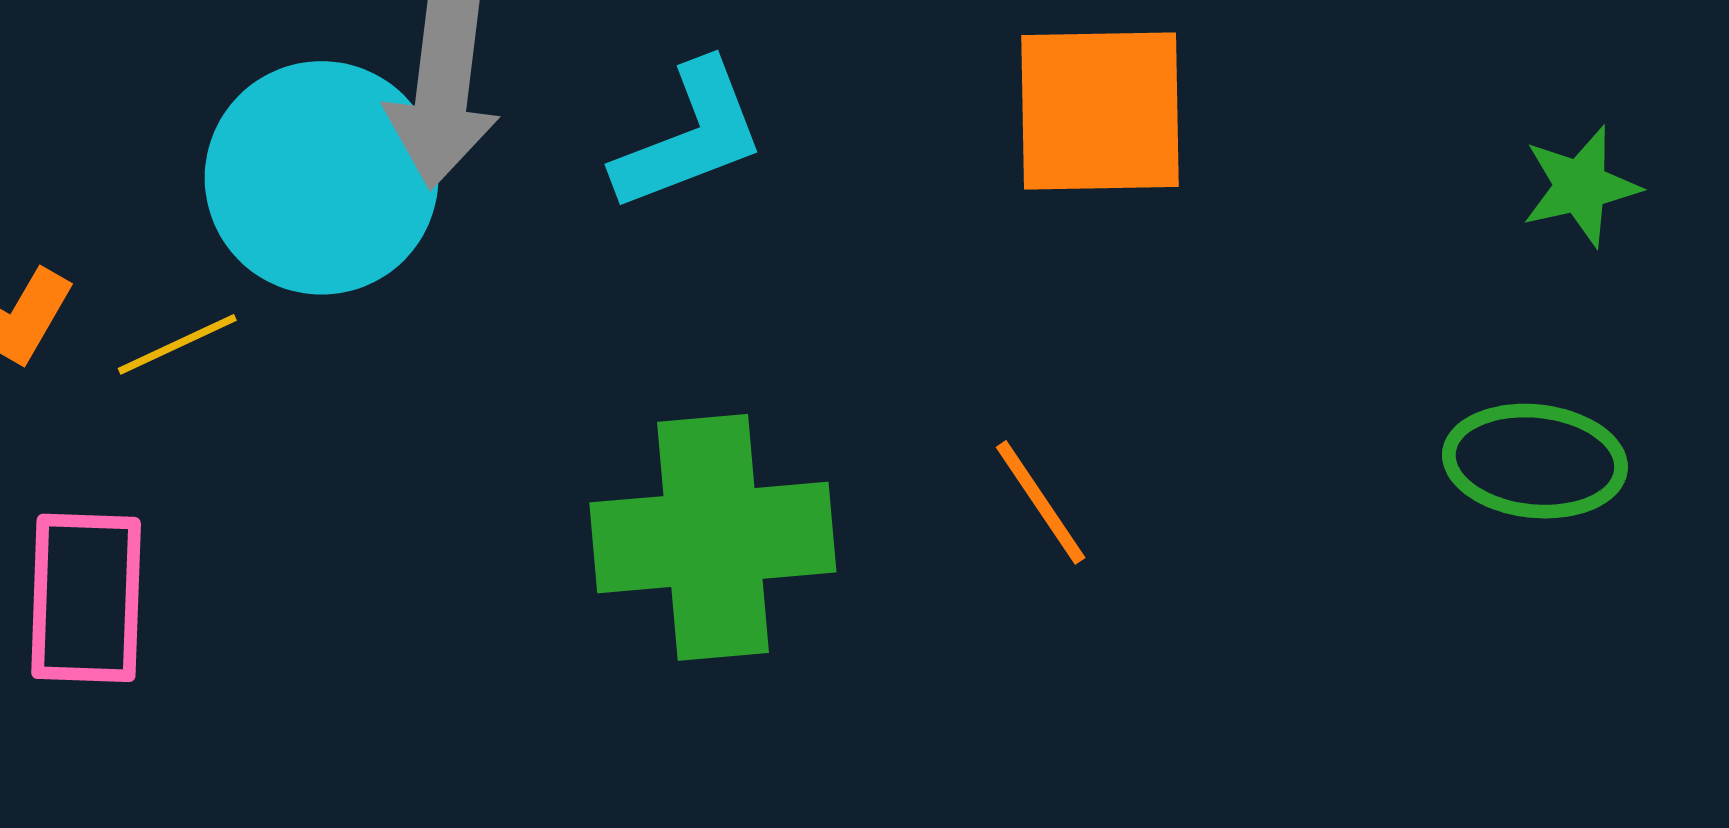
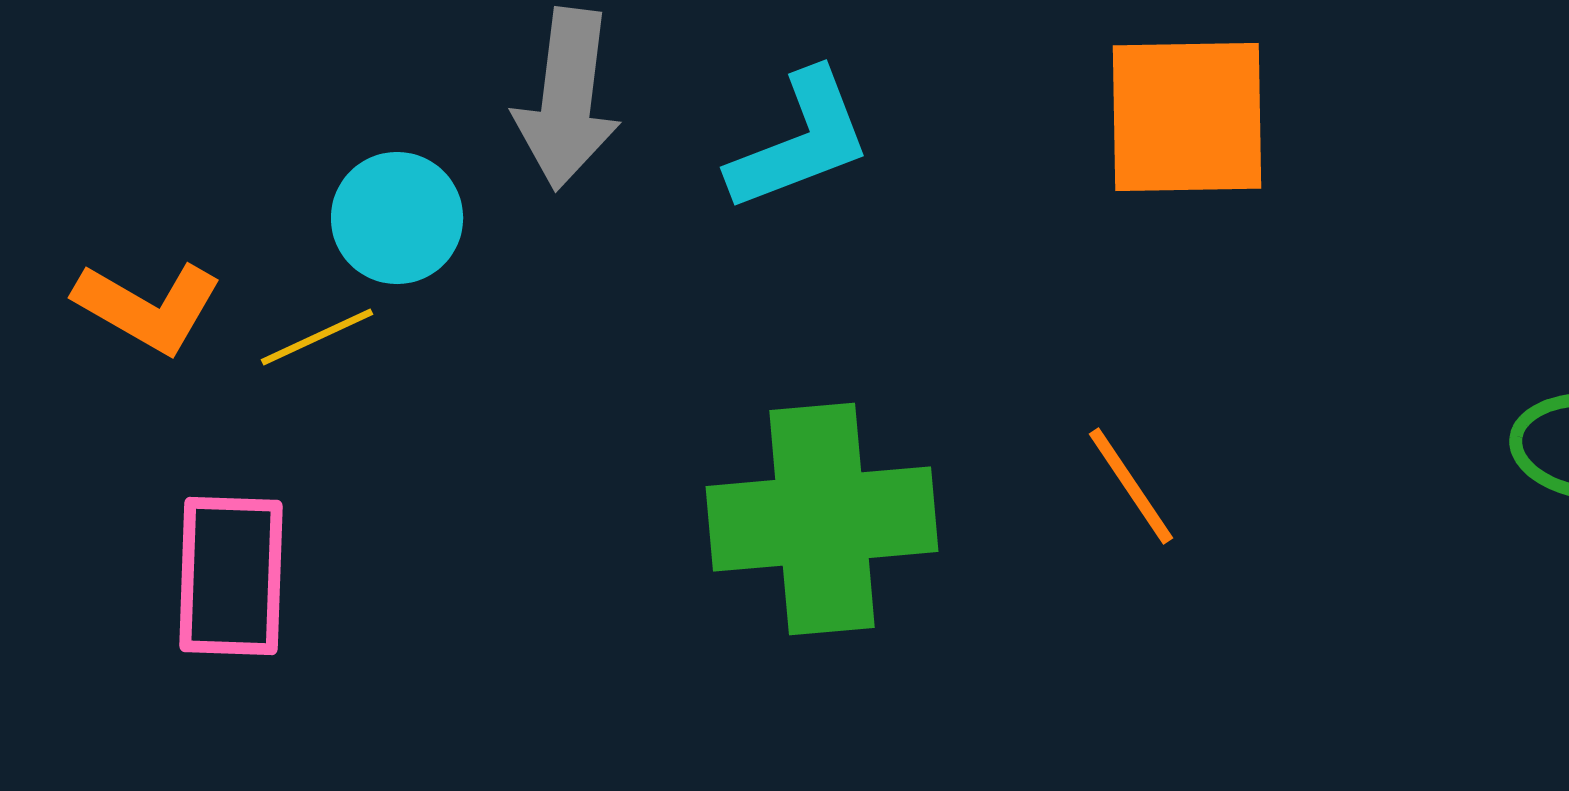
cyan circle: (322, 178) -> (397, 218), moved, size x0.6

